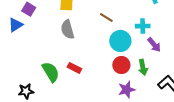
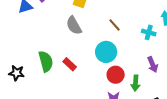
cyan cross: (143, 26) -> (149, 32), moved
gray semicircle: (68, 29) -> (74, 25), turned -30
cyan circle: (120, 41) -> (106, 52), moved

